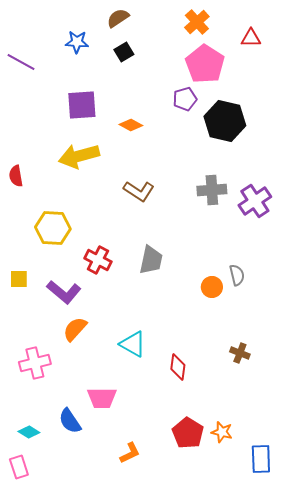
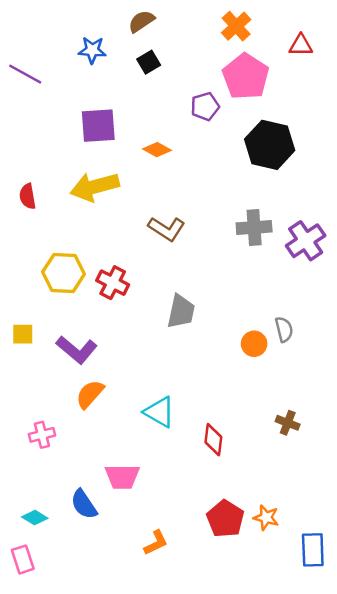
purple pentagon: (185, 99) -> (205, 106), moved
red semicircle: (16, 176) -> (28, 196), moved
red cross: (98, 260) -> (113, 283), moved
pink cross: (35, 363) -> (42, 435), size x0.7

